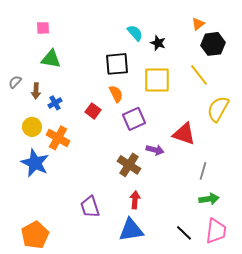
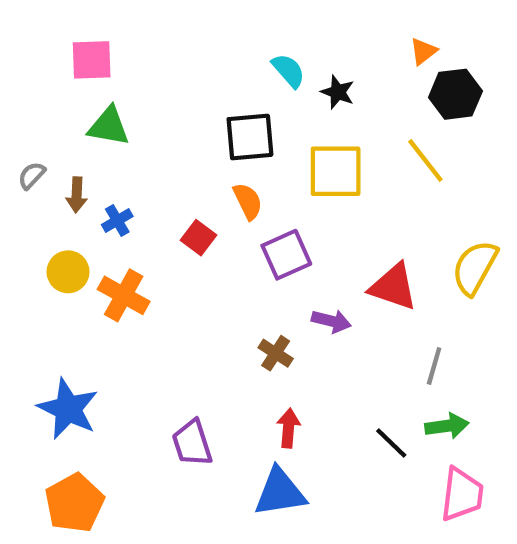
pink square: (43, 28) -> (92, 60), size x1.5
yellow semicircle: (218, 109) -> (475, 268), moved
blue star: (35, 163) -> (68, 409), moved
brown cross: (129, 165) -> (276, 353), size x0.7
black line: (184, 233) -> (391, 443), moved

